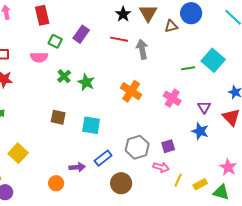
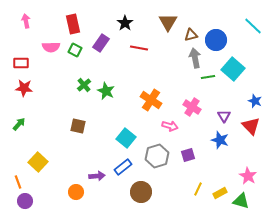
blue circle: (191, 13) -> (216, 40), moved
black star: (123, 14) -> (125, 23), moved
red rectangle: (42, 15) -> (73, 24), moved
gray arrow: (142, 49) -> (195, 58), moved
pink semicircle: (39, 57) -> (51, 47), moved
cyan square: (91, 125) -> (126, 138), moved, turned 30
pink arrow: (161, 167) -> (170, 126), moved

